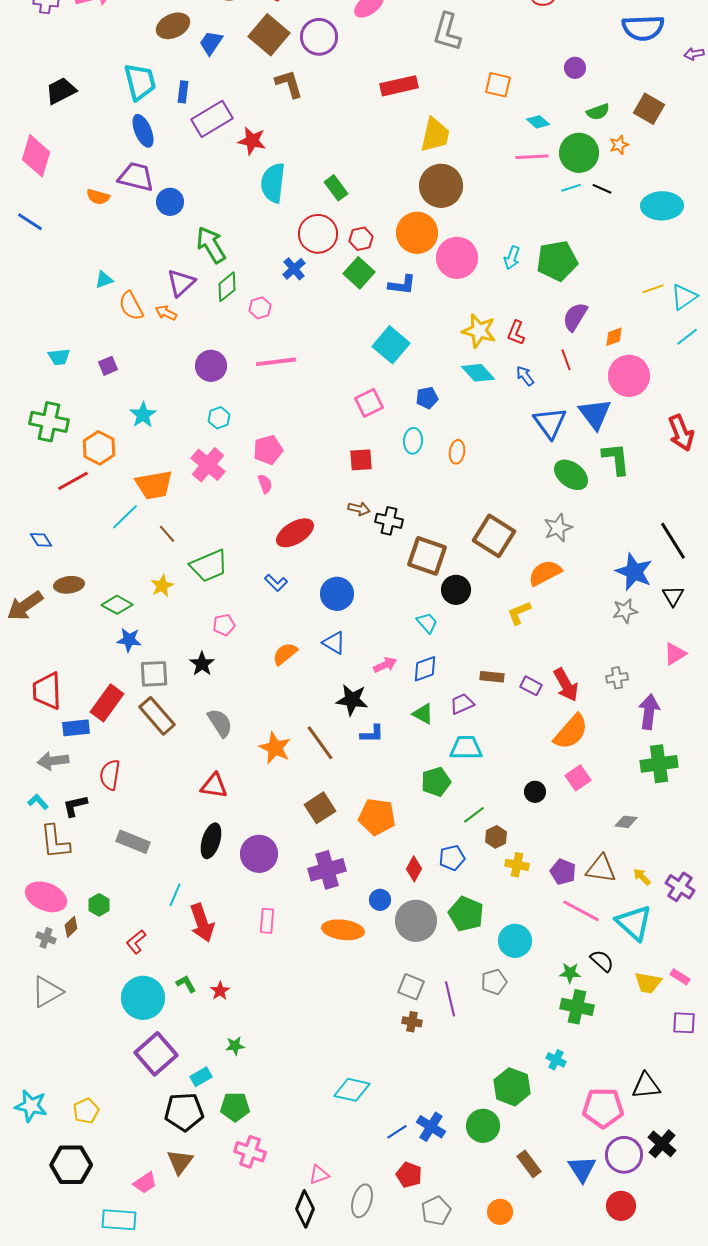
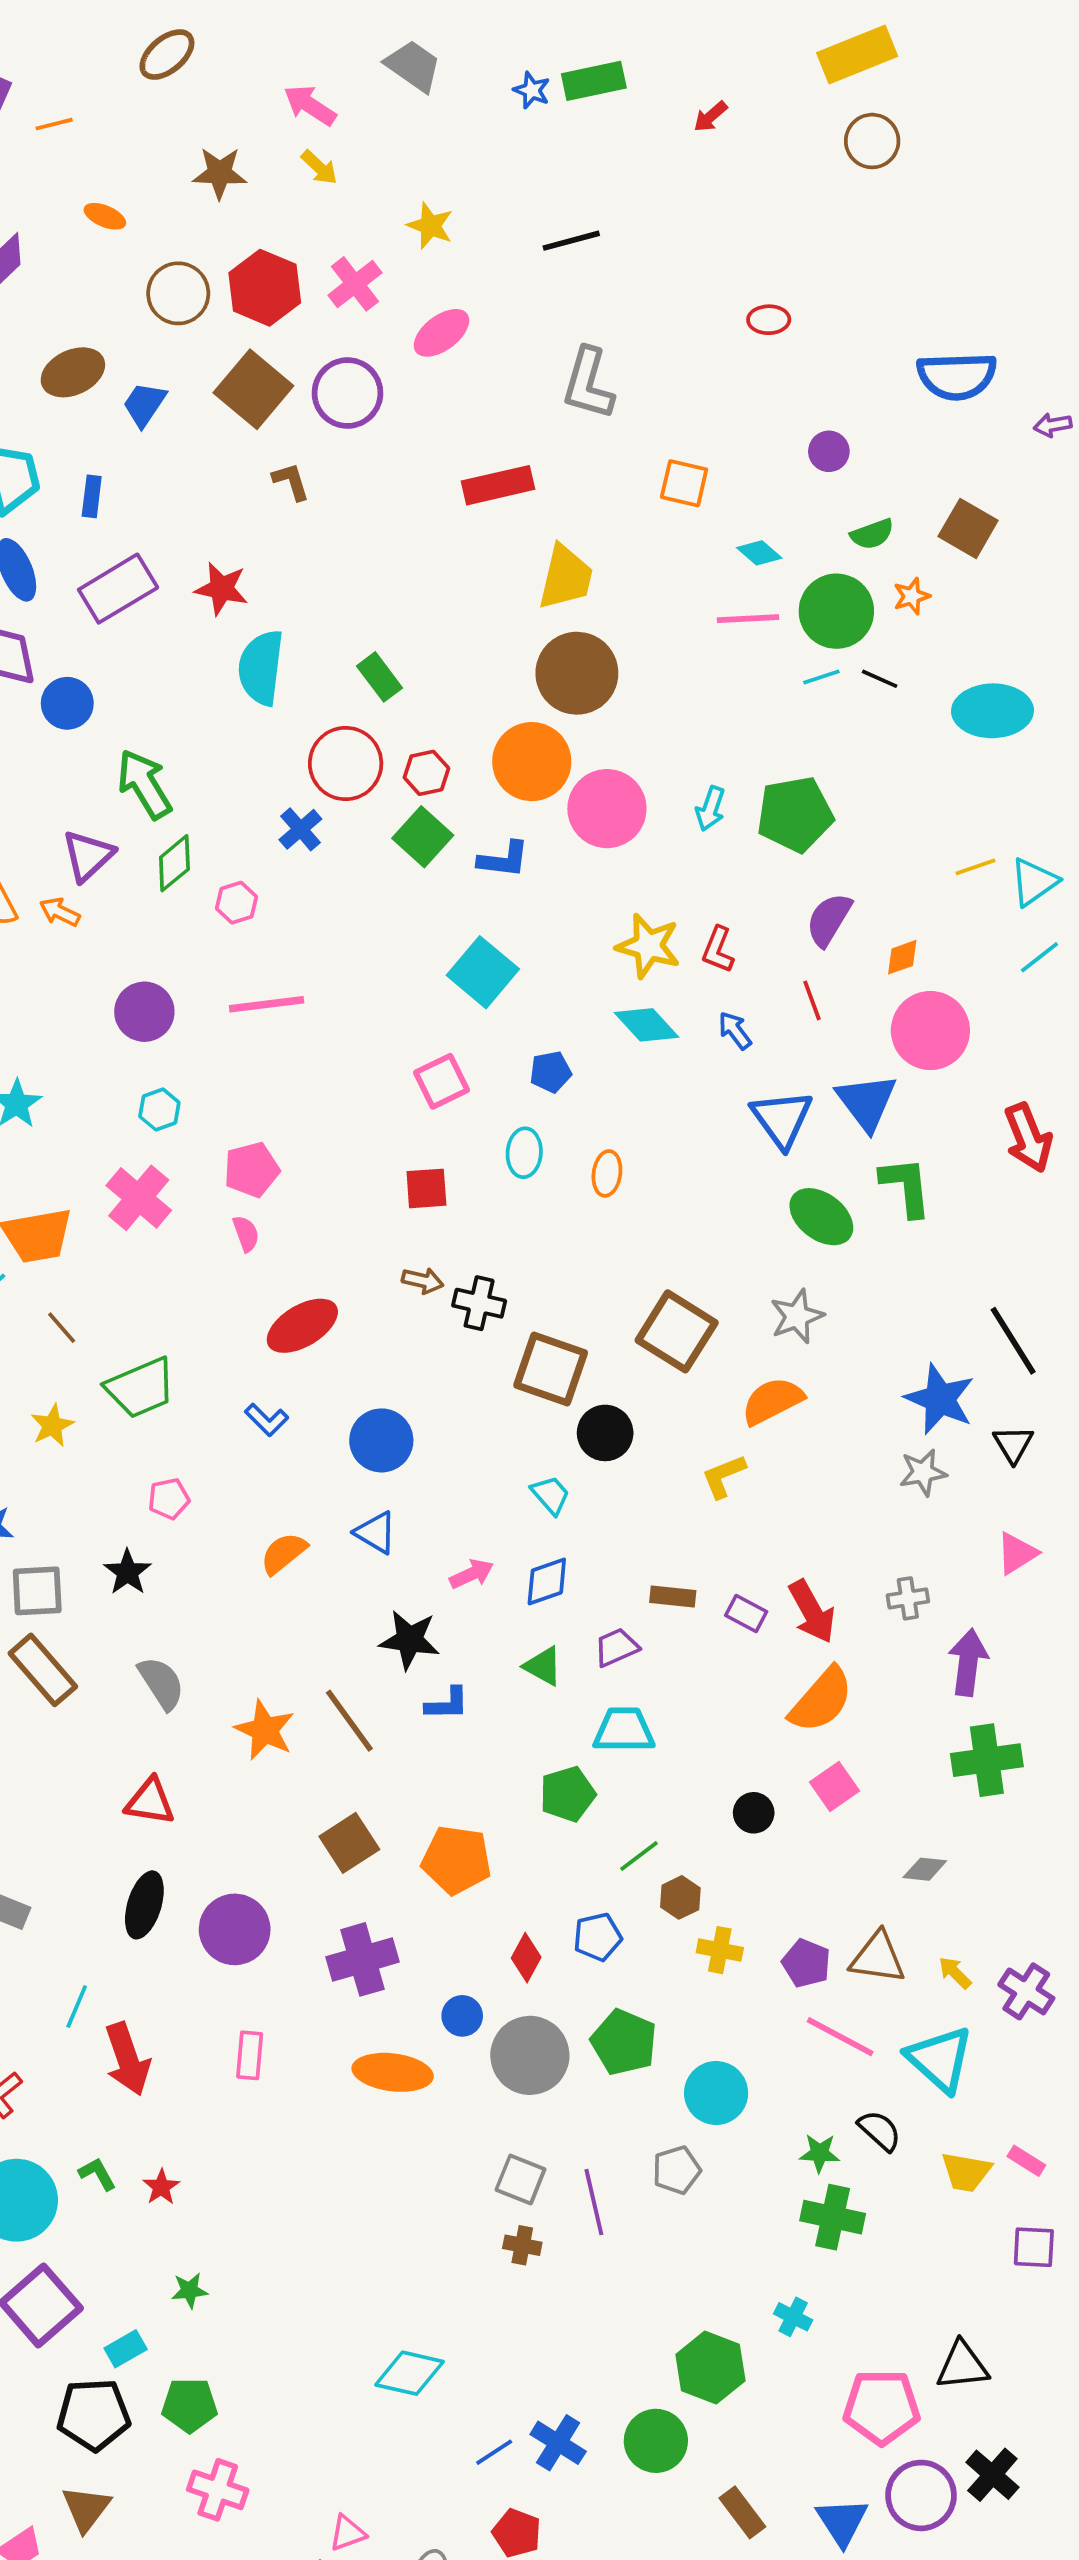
brown L-shape: (289, 84) -> (291, 481), size x0.7
purple rectangle: (212, 119) -> (118, 589), moved

